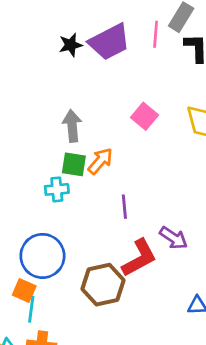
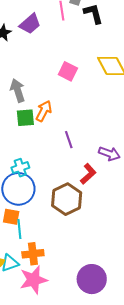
purple trapezoid: (109, 42) -> (30, 24), size x0.7
cyan cross: (57, 189) -> (20, 168), moved
red L-shape: (139, 258) -> (88, 174), size x0.7

